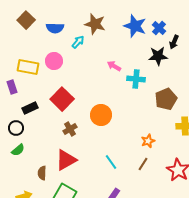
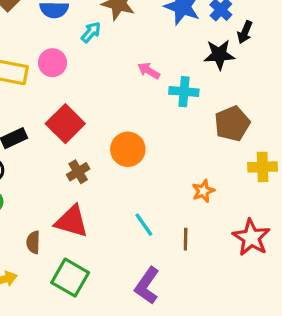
red triangle: (66, 160) -> (72, 221), turned 45
brown line: (143, 164) -> (186, 239), moved, turned -32

